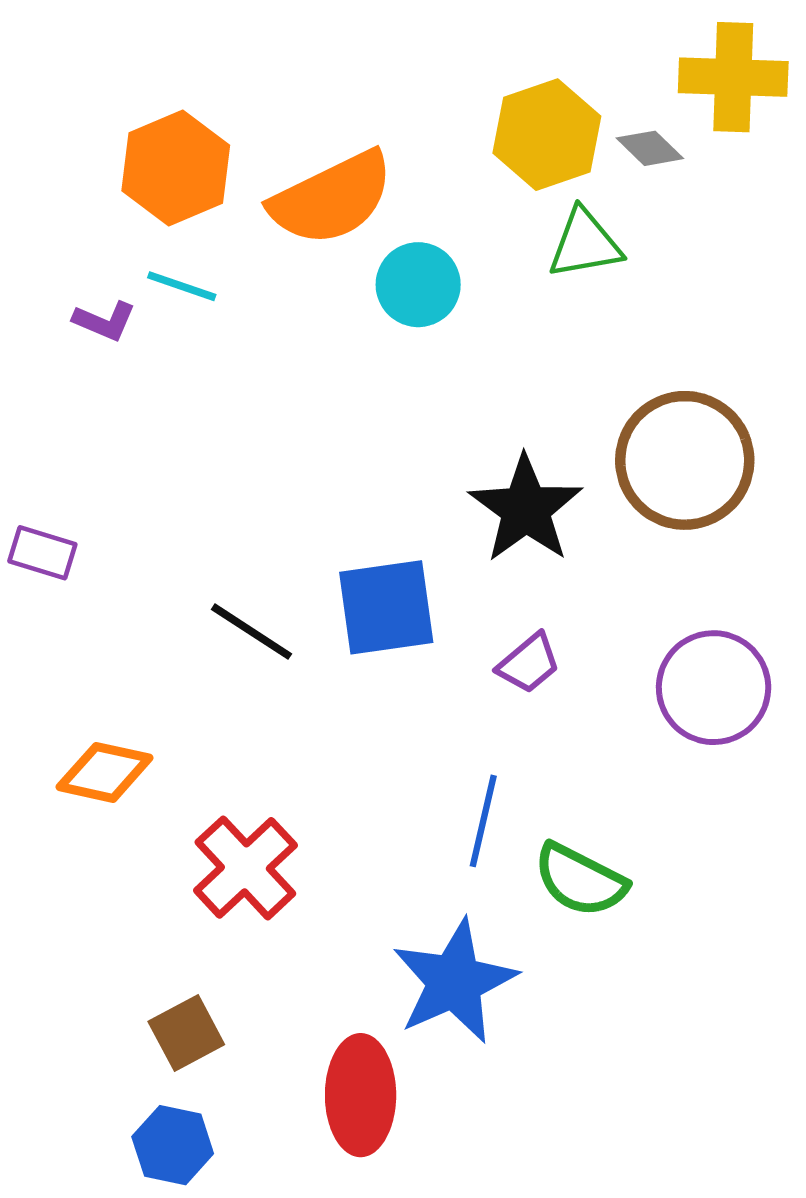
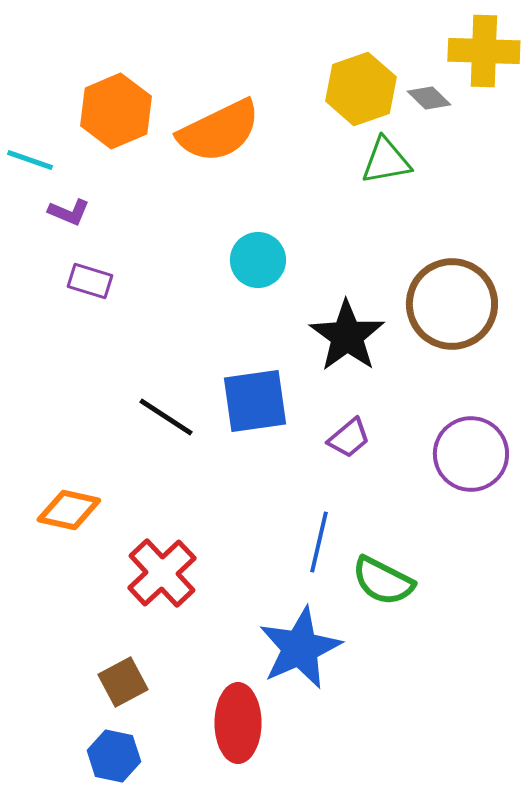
cyan circle: (418, 285) -> (258, 260), moved
cyan line: (182, 286) -> (30, 160), moved
purple rectangle: (42, 553) -> (90, 281), moved

